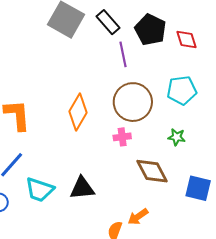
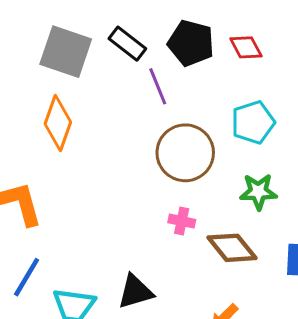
orange diamond: (78, 112) -> (58, 123), moved
pink cross: (122, 137) -> (182, 221), moved, turned 30
green star: (177, 137) -> (258, 192), size x1.4

